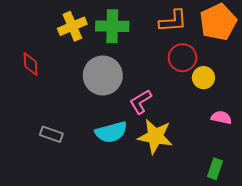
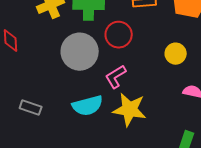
red circle: (182, 58) -> (119, 35), moved

